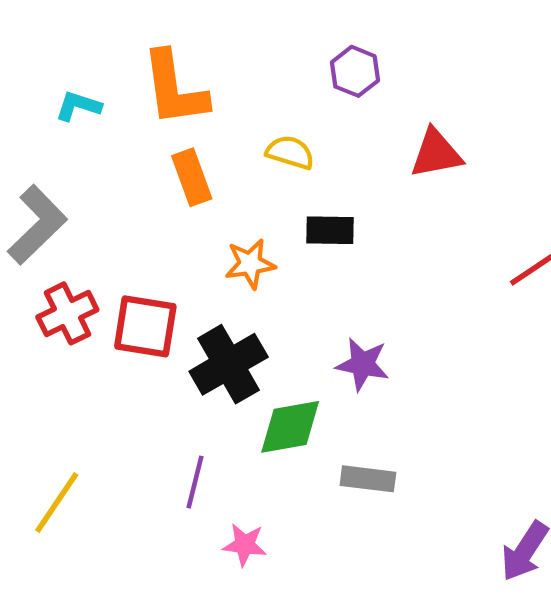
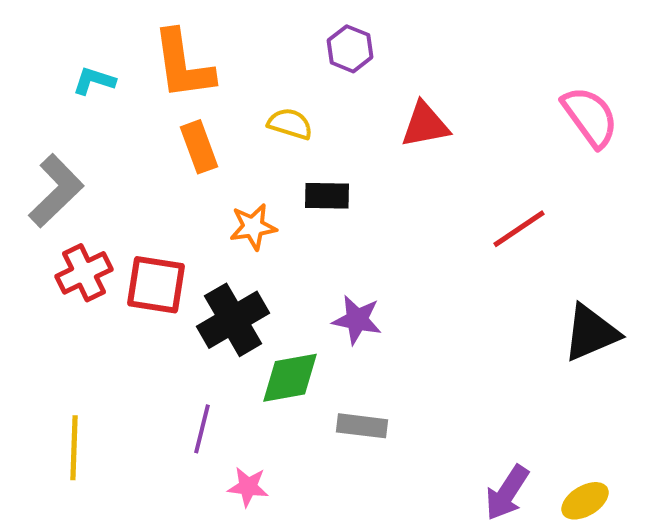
yellow line: (57, 503) -> (74, 448), turned -32

